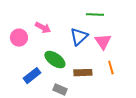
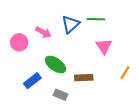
blue triangle: (79, 37) -> (71, 24), moved
orange line: (111, 68) -> (125, 73), moved, turned 48

